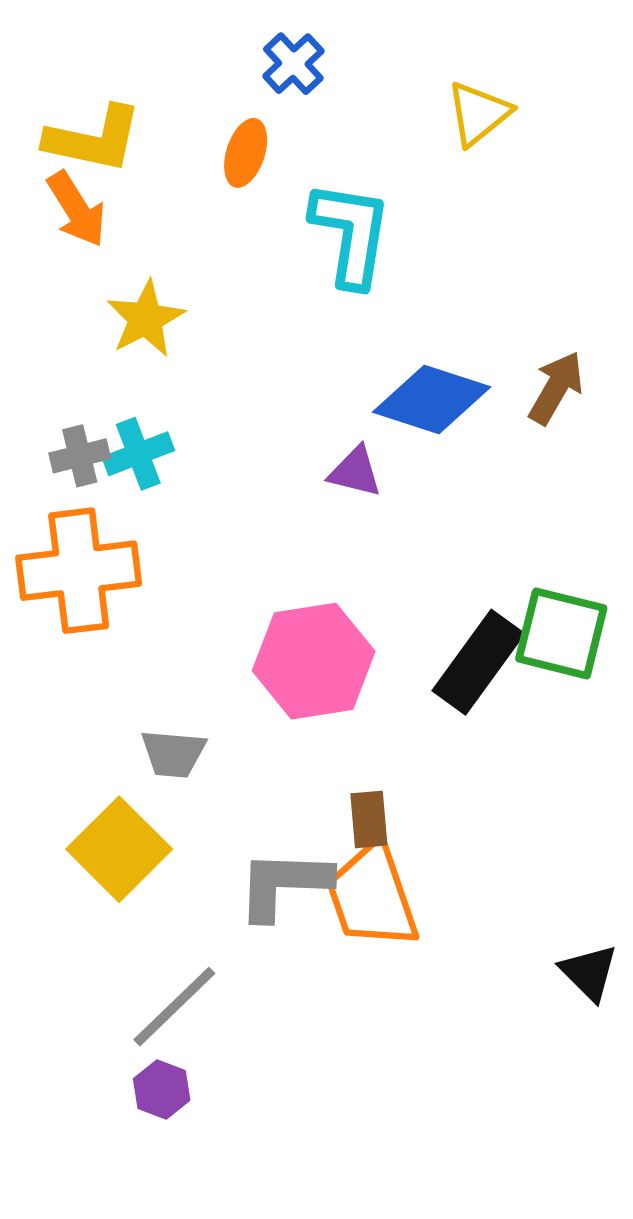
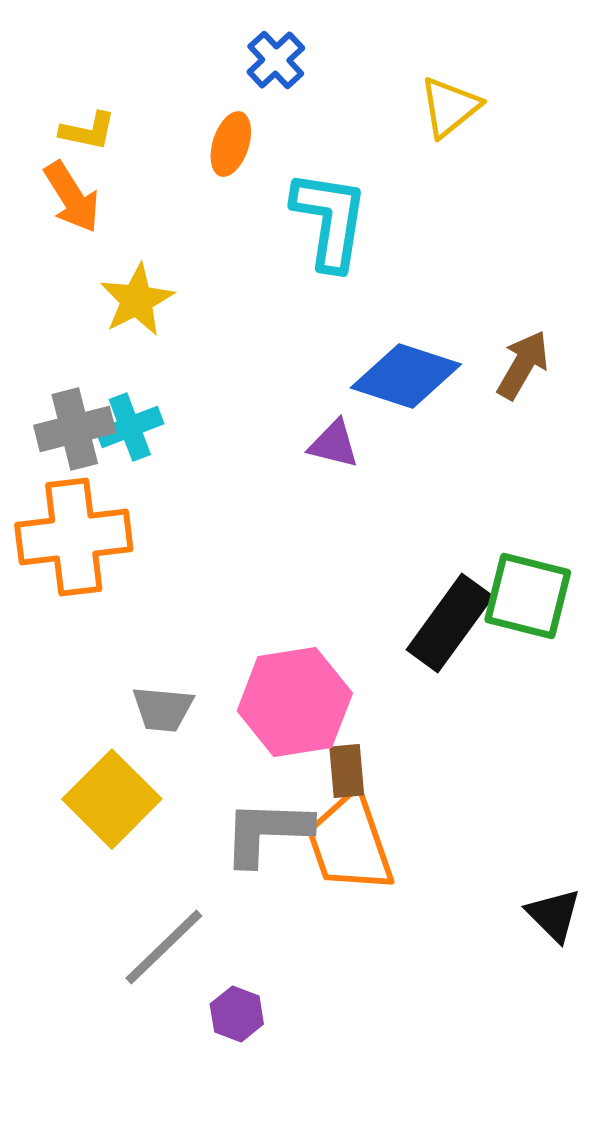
yellow L-shape: (94, 139) -> (88, 131), size x0.6
gray cross: (80, 456) -> (75, 429), size x1.4
pink hexagon: (314, 661) -> (295, 702), moved
purple hexagon: (162, 1089) -> (237, 1014), moved

